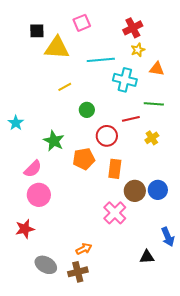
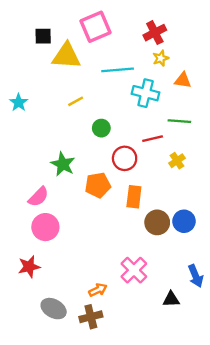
pink square: (82, 23) -> (95, 27), size x1.5
cyan star: (16, 123) -> (19, 102), moved
pink cross: (115, 213) -> (134, 270), moved

